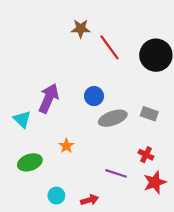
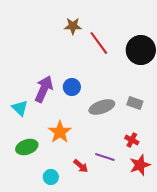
blue circle: (94, 96) -> (72, 87), moved
orange star: (66, 146) -> (60, 132), size x1.6
red arrow: (90, 200) -> (81, 166), moved, turned 56

